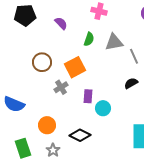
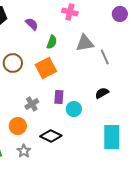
green semicircle: (89, 39) -> (52, 42), moved
black semicircle: (131, 83) -> (102, 93), moved
gray cross: (61, 87) -> (32, 104), moved

